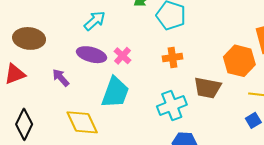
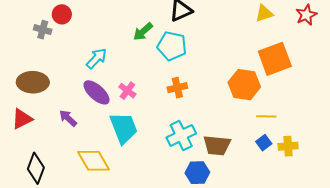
purple ellipse: (92, 55) -> (97, 92), turned 32
brown trapezoid: (207, 88) -> (217, 145), moved
cyan trapezoid: (115, 93) -> (124, 128), turned -36

